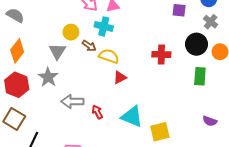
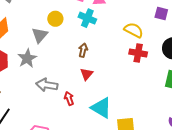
brown arrow: (89, 46) -> (83, 50), moved, turned -120
yellow semicircle: (109, 56) -> (134, 30), moved
red triangle: (120, 77) -> (87, 74), moved, turned -32

